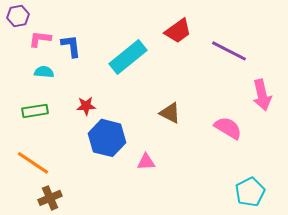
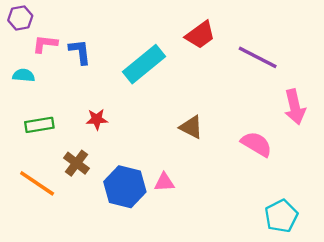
cyan semicircle: (44, 72) -> (24, 75), moved
blue hexagon: (107, 138) -> (125, 187), moved
brown cross: (50, 198) -> (76, 163), moved, turned -30

